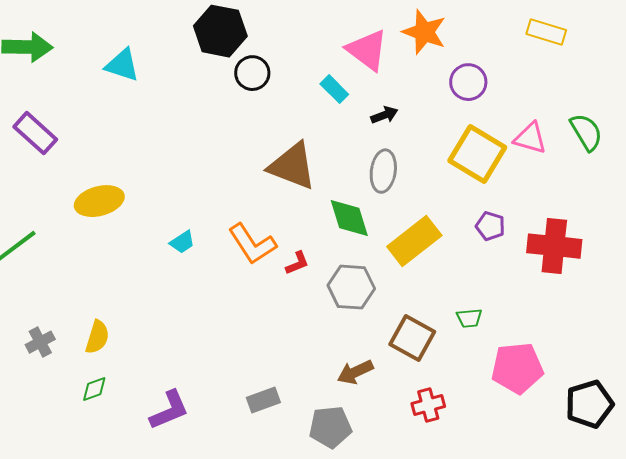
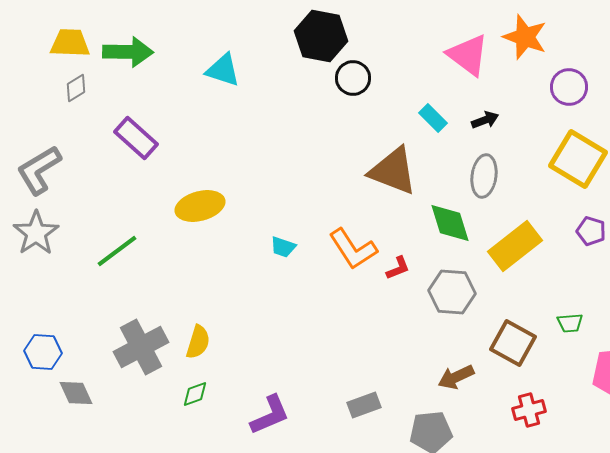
cyan rectangle: (334, 89) -> (433, 118), moved
cyan trapezoid: (182, 242) -> (283, 247), turned 52
gray cross: (40, 342) -> (141, 347), size x1.8

